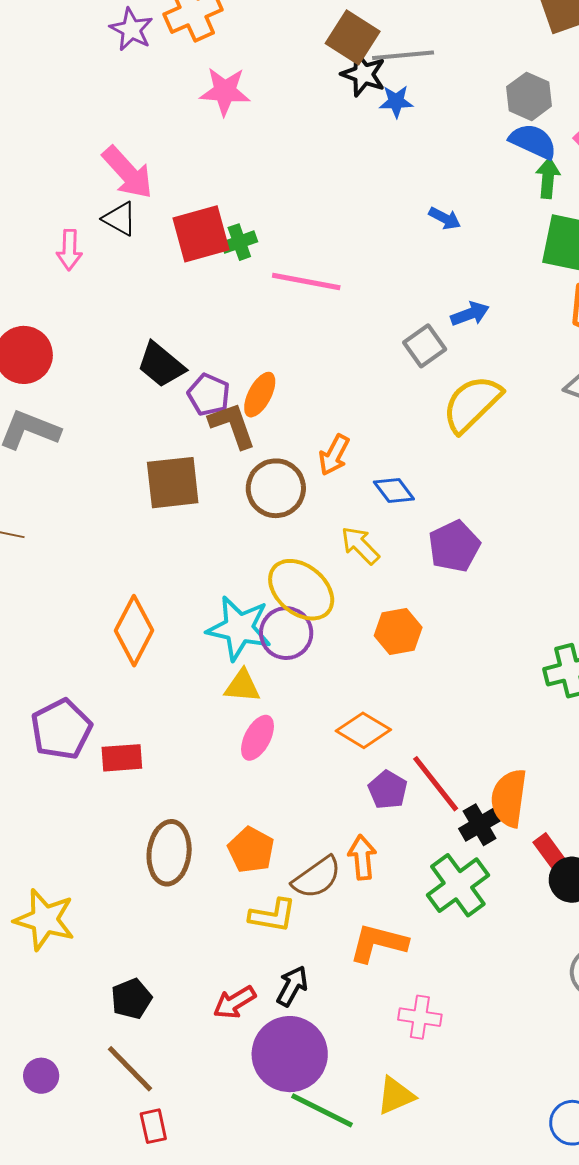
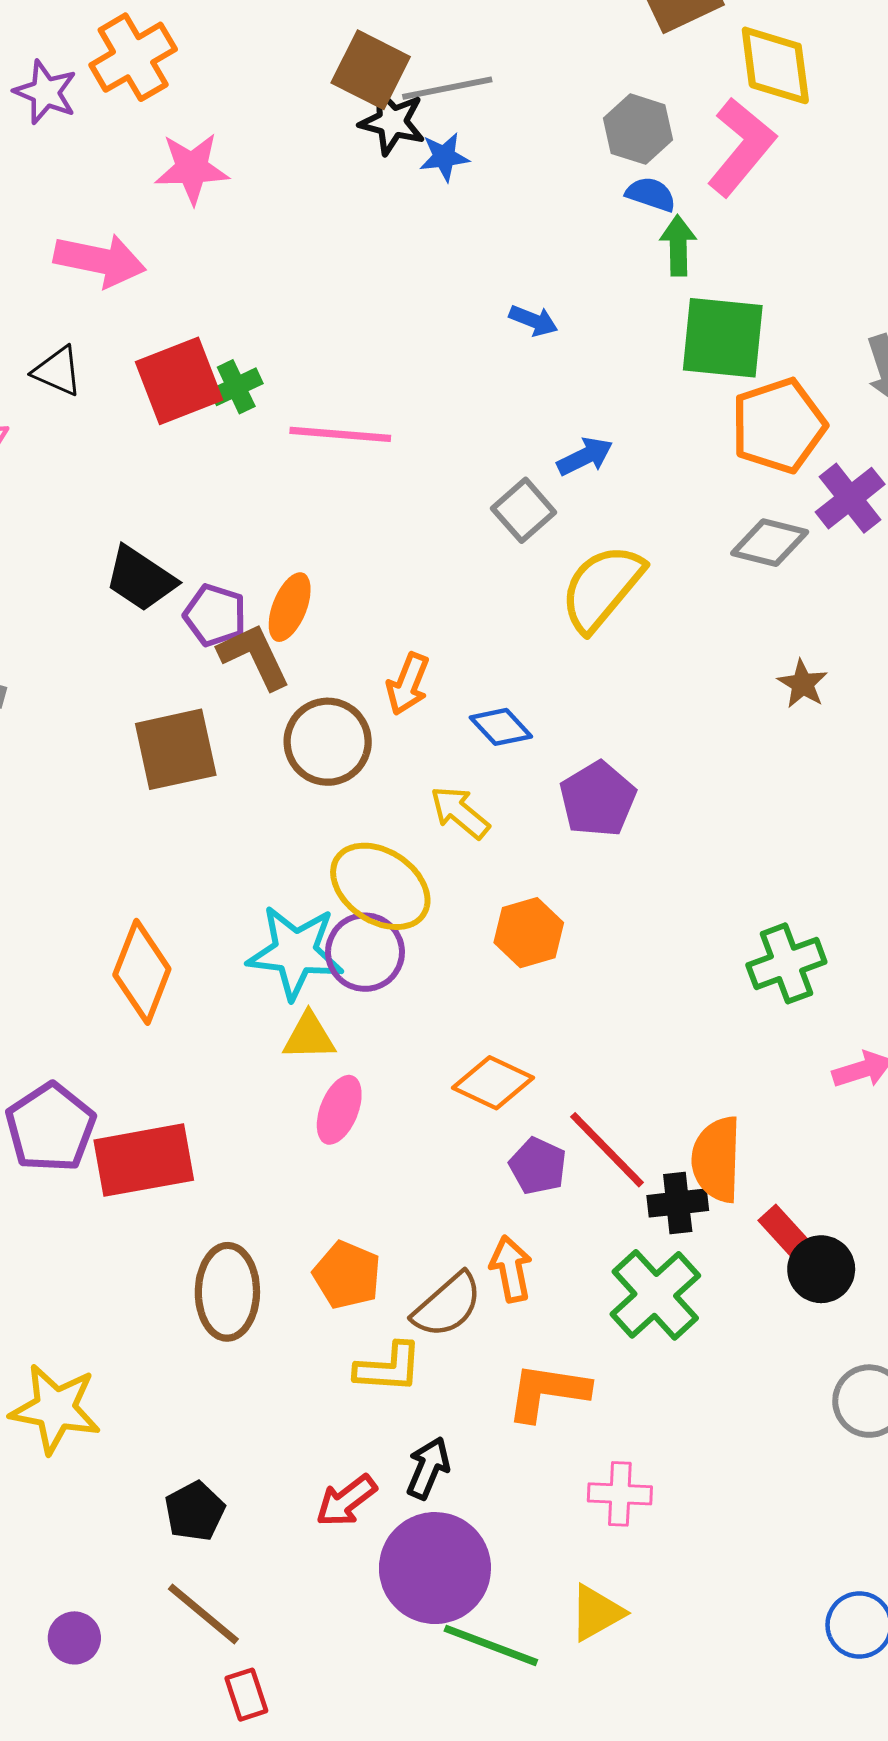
blue semicircle: (533, 141) -> (651, 194), size x0.7
pink arrow: (128, 173) -> (100, 260), moved, turned -30
red rectangle: (122, 758) -> (144, 1160), size x1.6
black cross: (480, 825) -> (678, 1203), turned 30

